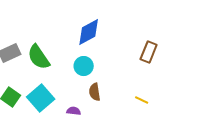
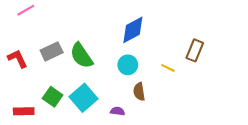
yellow line: (142, 100) -> (168, 68), moved

